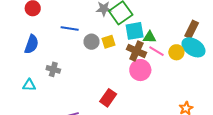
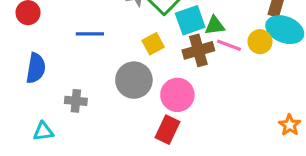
gray circle: (92, 42) -> (134, 80), moved, size x1.5
brown cross: (136, 51) -> (198, 50), turned -30
pink circle: (140, 70) -> (177, 95), moved

